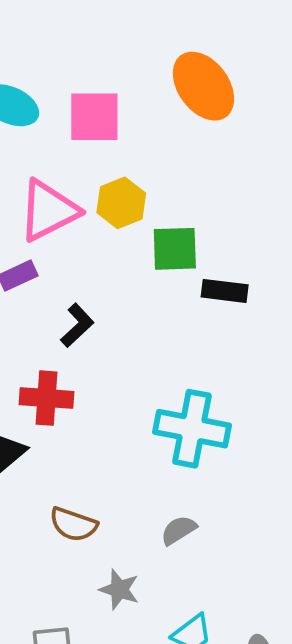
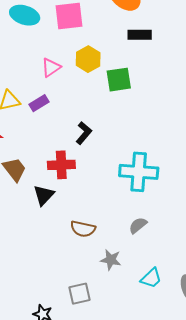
pink triangle: (48, 211) -> (51, 67), size x0.6
black rectangle: (225, 291) -> (140, 35), moved
black L-shape: (77, 325) -> (84, 133), moved

